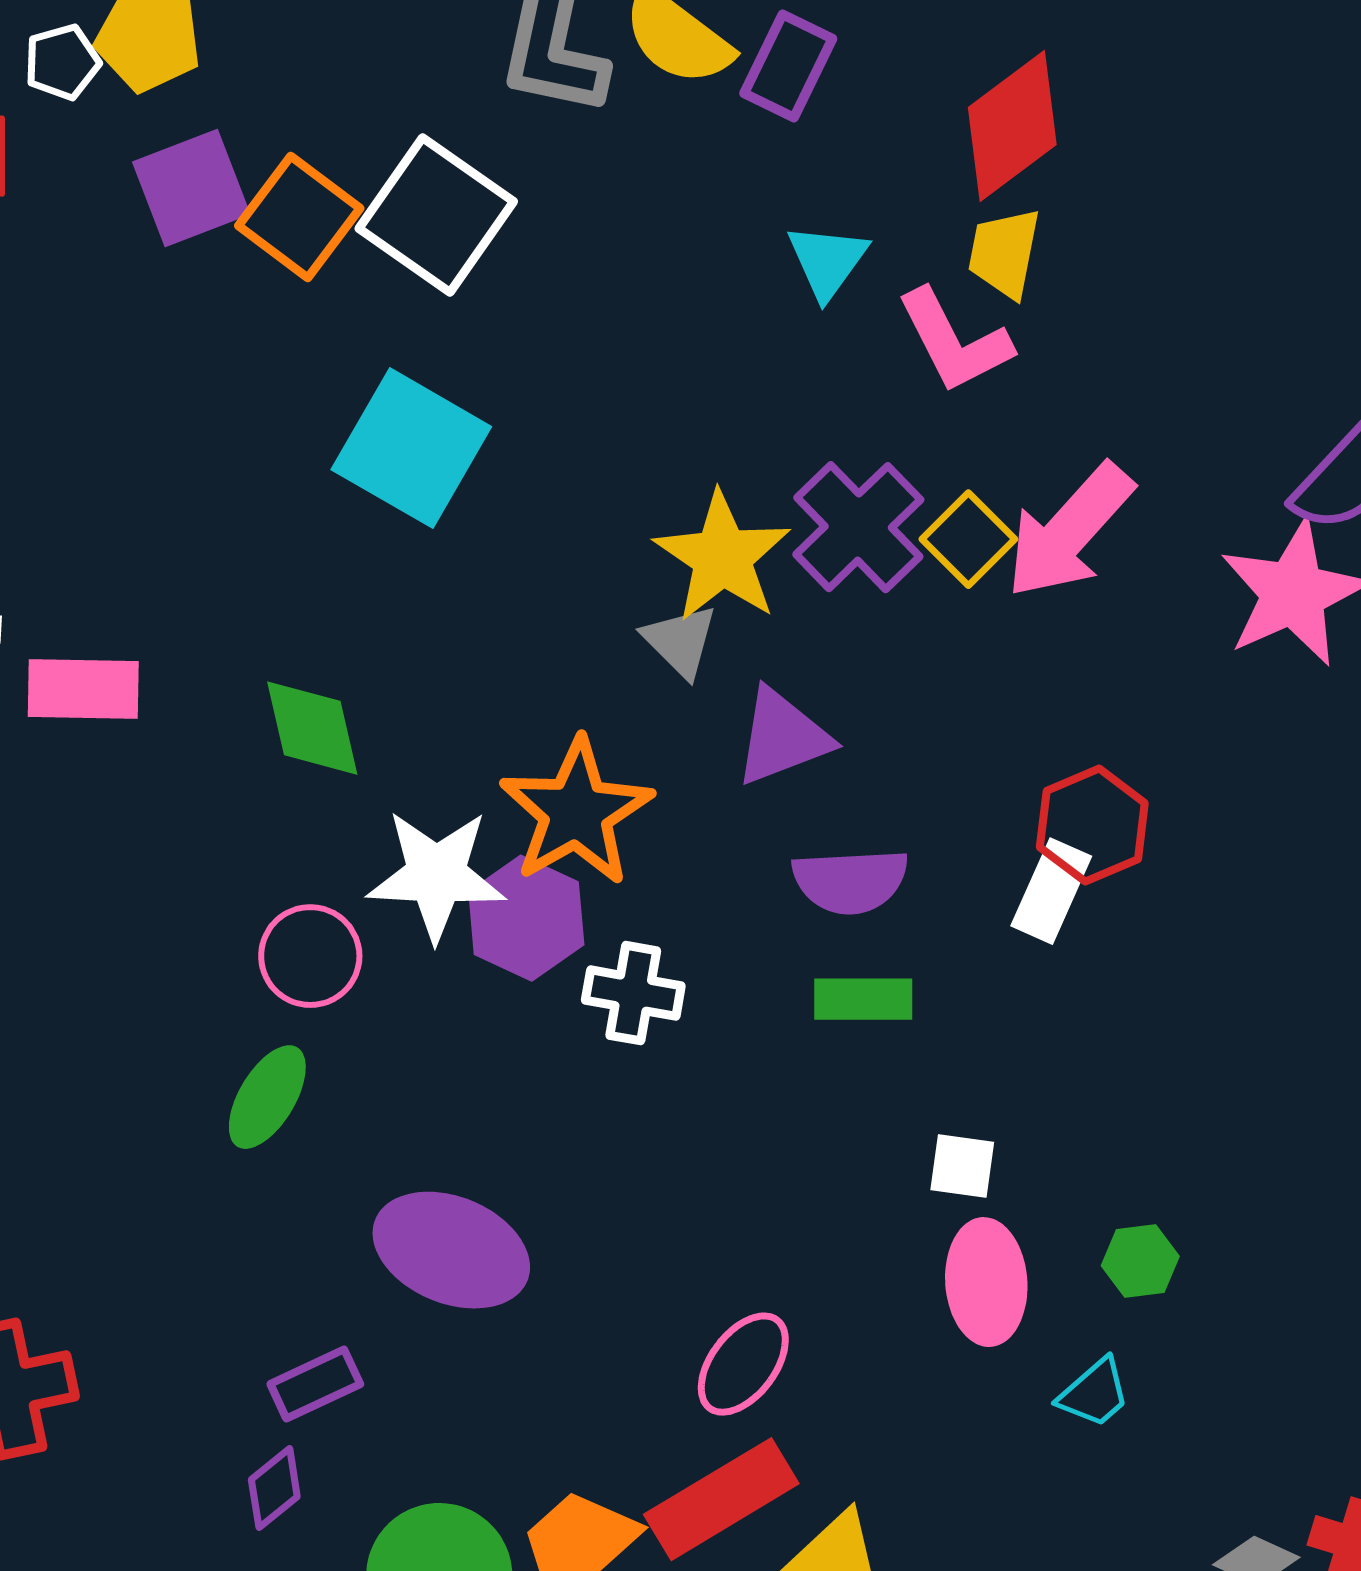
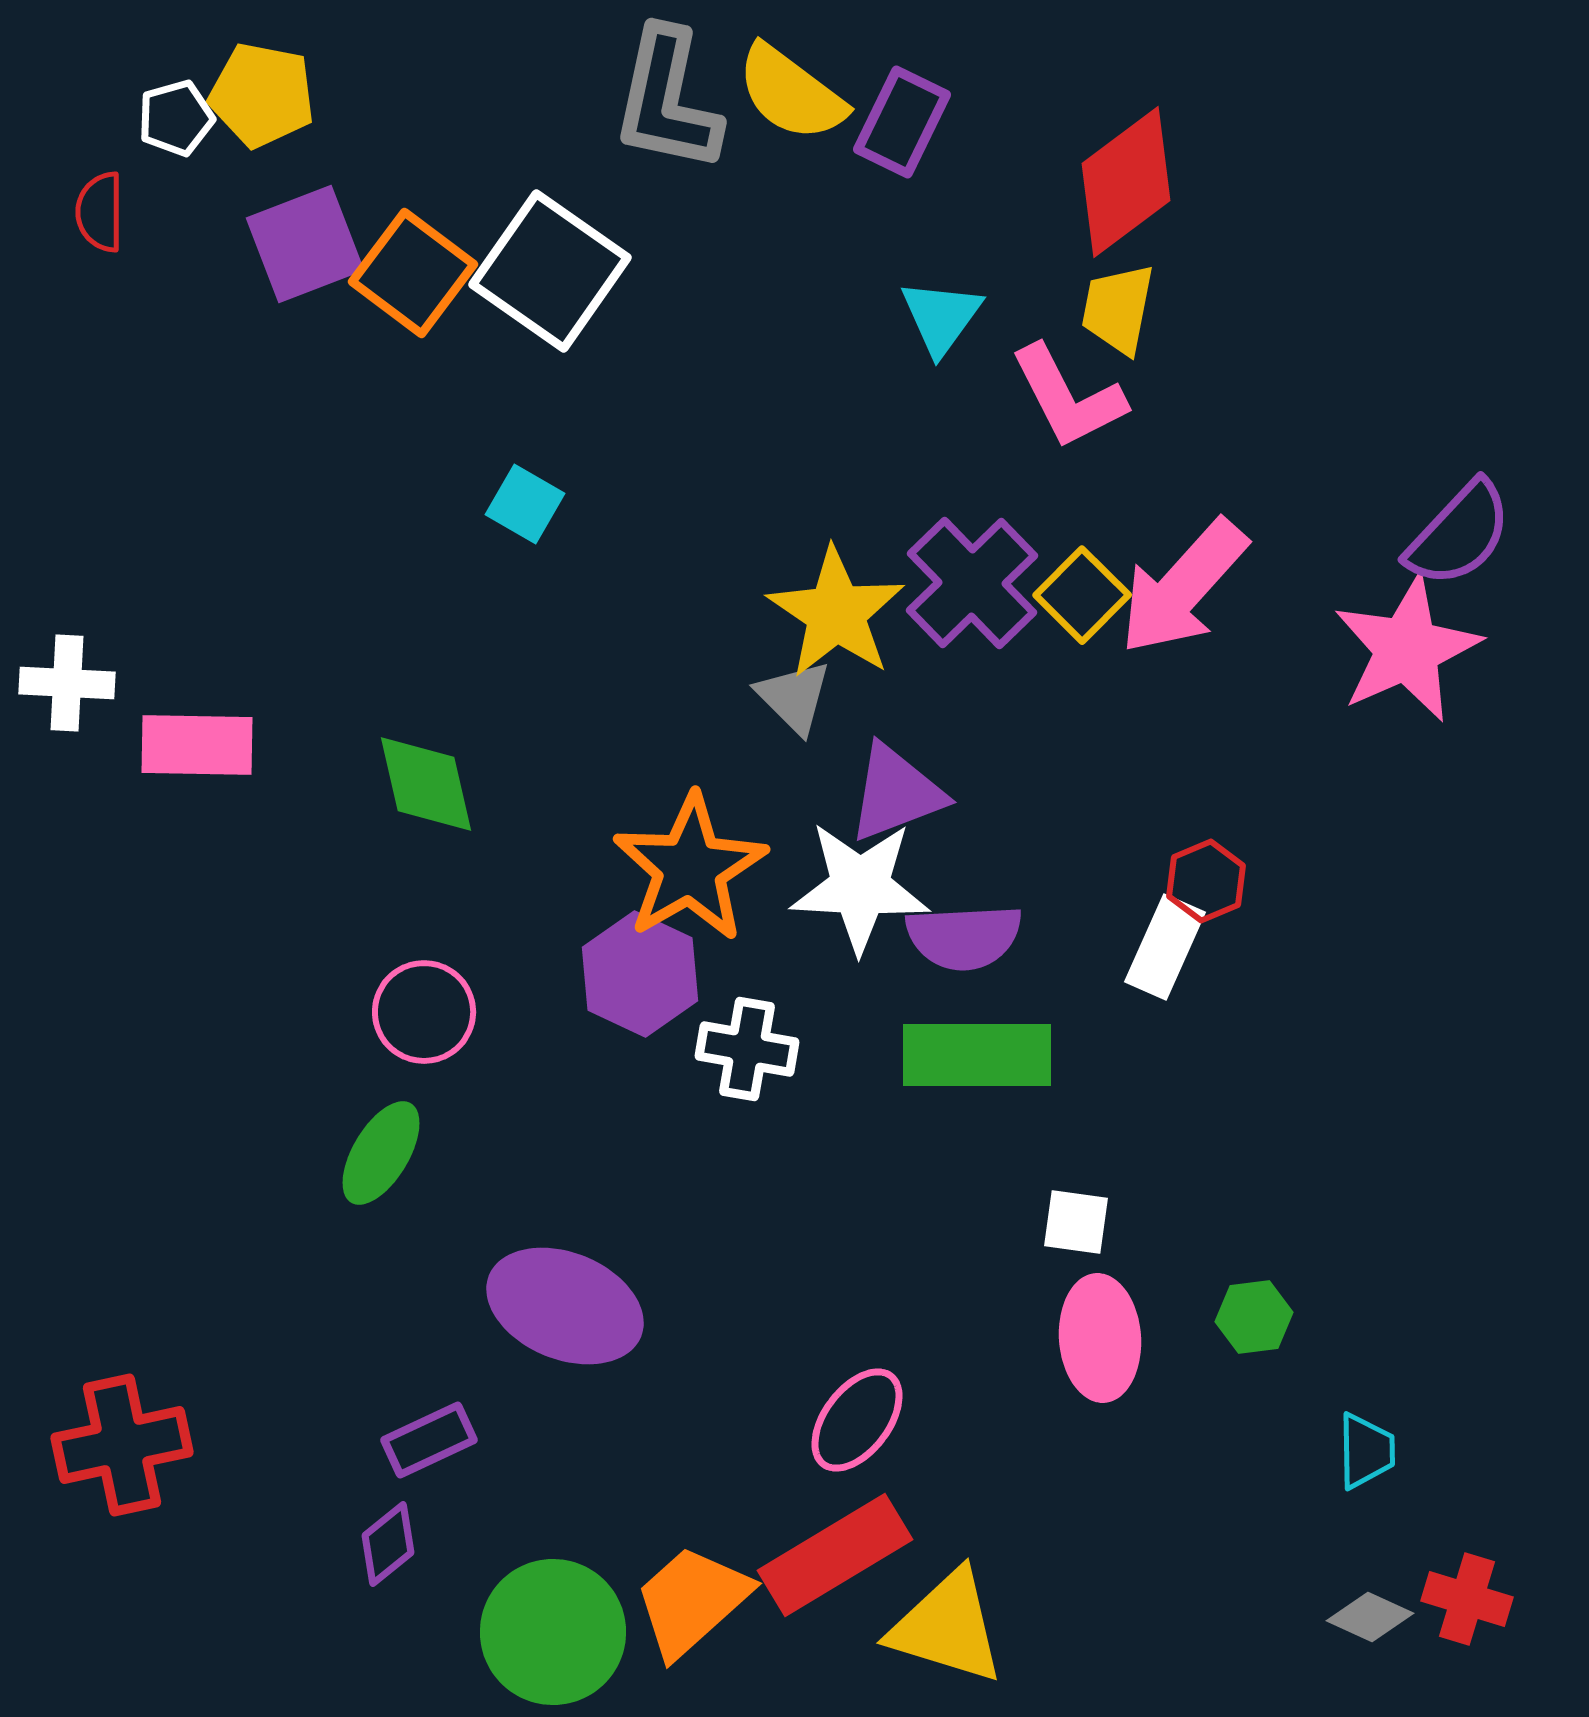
cyan square: (411, 448) -> (525, 504), size x0.5
red hexagon: (1092, 825) -> (1206, 881), size x0.7
white star: (436, 875) -> (860, 887), moved
green rectangle: (863, 999) -> (977, 1055), size x1.5
cyan trapezoid: (1094, 1393) -> (1366, 1451), moved, turned -50

